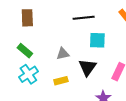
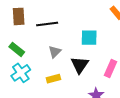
black line: (84, 18) -> (47, 24), moved
gray triangle: (63, 54) -> (55, 52), turned -32

